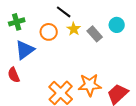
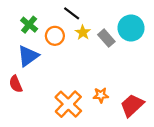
green cross: (17, 22) -> (29, 25), moved, turned -35
cyan circle: (117, 25) -> (131, 28), size x1.5
orange star: (90, 85) -> (101, 95), size x0.6

